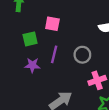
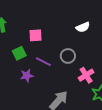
purple line: (54, 54) -> (43, 62), turned -63

